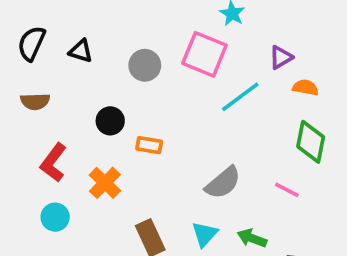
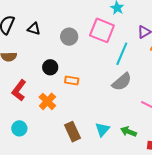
cyan line: (240, 97) -> (122, 54), turned -30
gray semicircle: (223, 183) -> (122, 82), moved
cyan circle: (55, 217) -> (19, 128), moved

